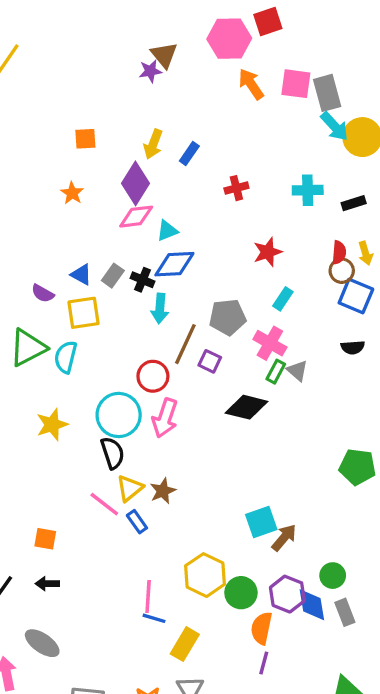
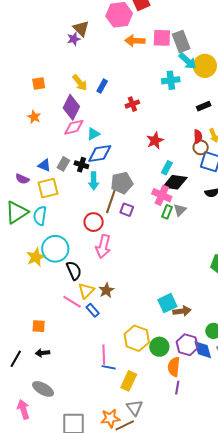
orange arrow: (251, 84) -> (135, 41), turned -48
yellow arrow: (153, 144) -> (80, 83), turned -54
cyan cross: (308, 190) -> (171, 80), moved
gray pentagon: (228, 317) -> (122, 183), moved
gray triangle: (297, 371) -> (180, 210), turned 40
black diamond: (246, 407) -> (175, 182), moved
cyan circle: (119, 415) -> (55, 249), moved
brown arrow: (284, 538) -> (182, 311), turned 48

